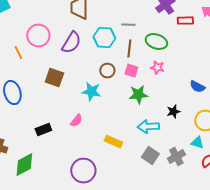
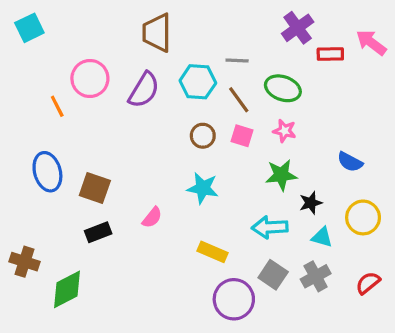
brown line: (129, 49) -> (239, 100), turned -42
brown square: (54, 78) -> (95, 188), moved
cyan star: (91, 92) -> (203, 188), moved
green star: (138, 95) -> (281, 175), moved
cyan triangle: (197, 143) -> (322, 237), moved
purple circle: (83, 171) -> (234, 299), moved

